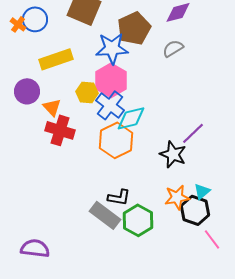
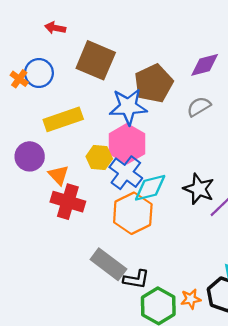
black star: (173, 154) -> (199, 189), moved
orange star: (177, 197) -> (191, 299), moved, size x0.7
gray rectangle: (105, 215) -> (108, 264), moved

